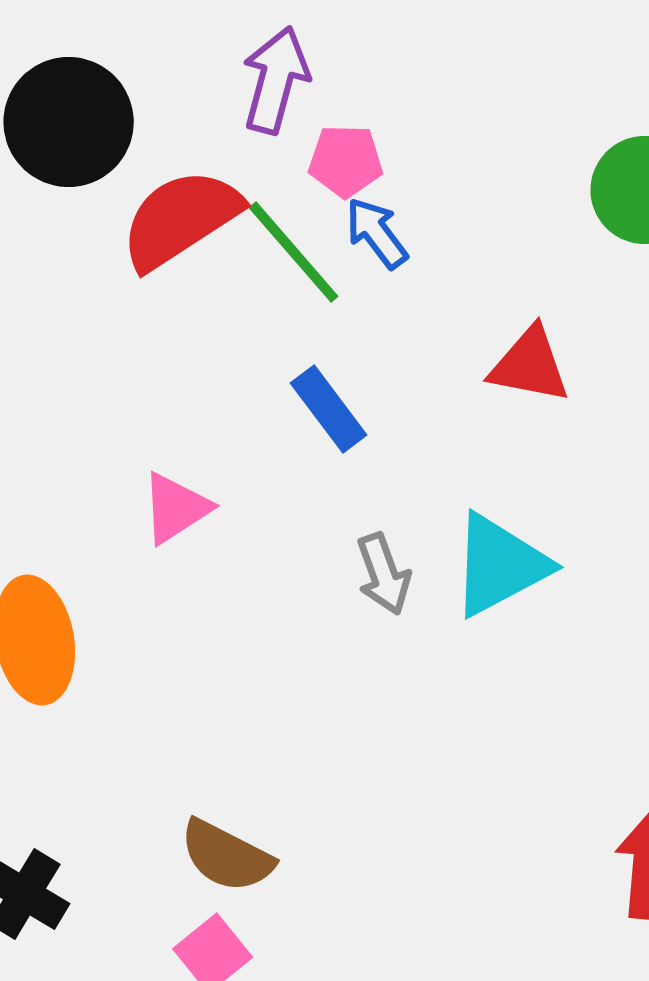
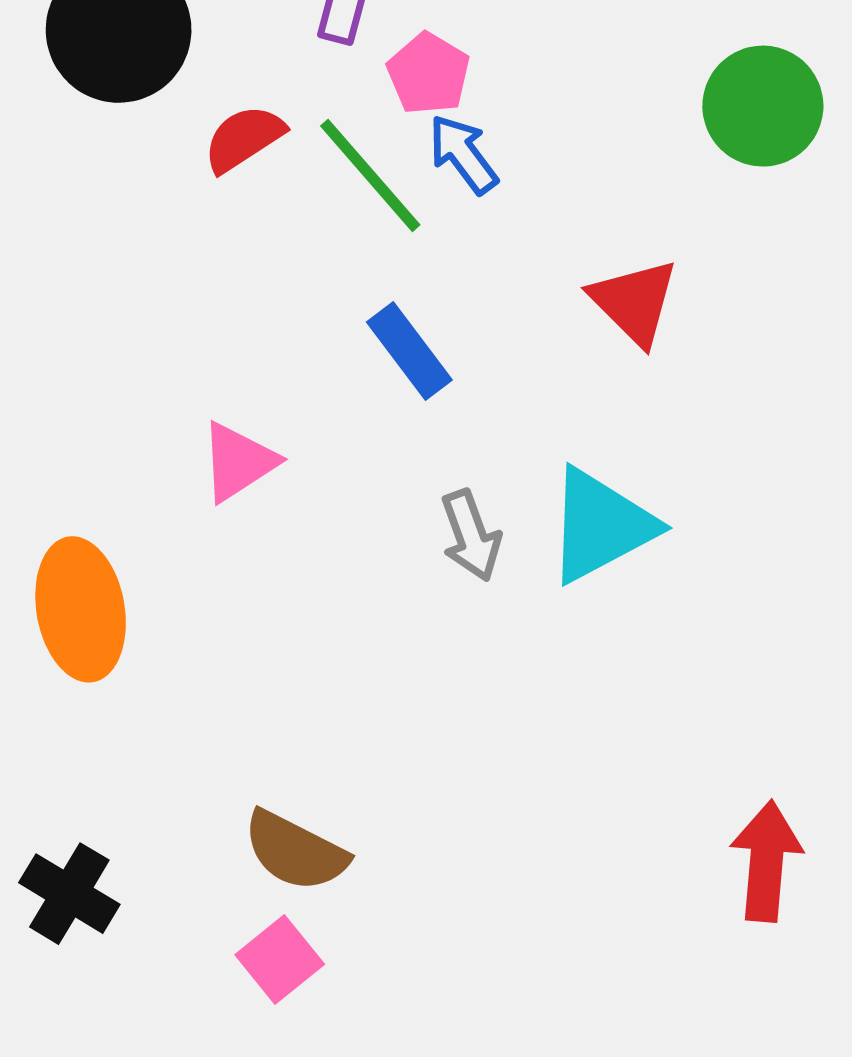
pink pentagon: (346, 161) -> (428, 74), turned 30
red semicircle: (181, 219) -> (244, 138), size x0.6
red triangle: (530, 365) -> (634, 302), turned 34

